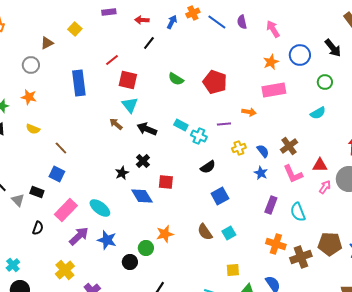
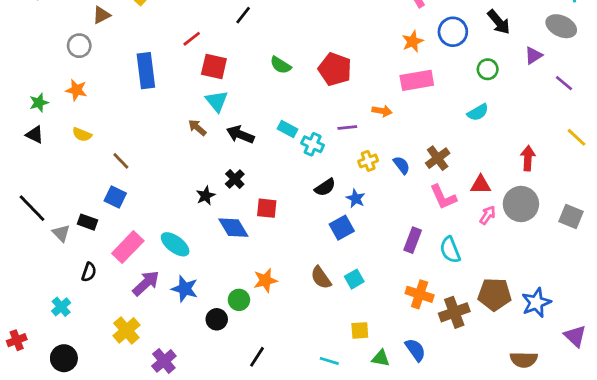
blue star: (261, 173) -> (356, 198), moved
cyan cross: (13, 265) -> (61, 307), moved

